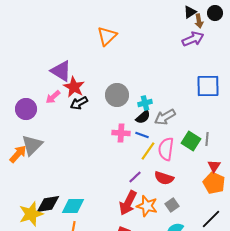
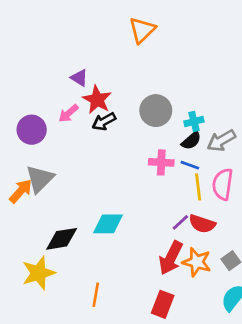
purple triangle: (61, 71) -> (79, 78), size x0.6
yellow line: (148, 151) -> (198, 187), turned -42
red semicircle: (164, 178) -> (202, 224), moved
black diamond: (48, 204) -> (62, 239), moved
cyan diamond: (73, 206) -> (108, 224), moved

